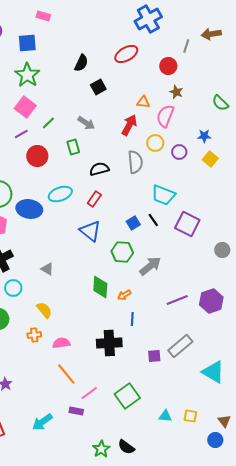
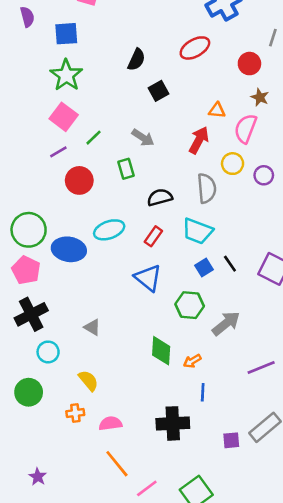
cyan trapezoid: (163, 195) -> (197, 231), moved

